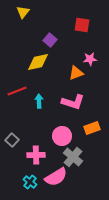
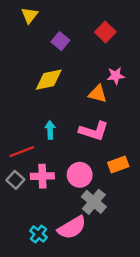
red square: (82, 25) -> (105, 32), turned 35
purple square: (50, 40) -> (60, 41), moved
orange triangle: (76, 73) -> (98, 94), turned 35
red line: (17, 91) -> (22, 152), moved
pink cross: (36, 155) -> (42, 176), moved

